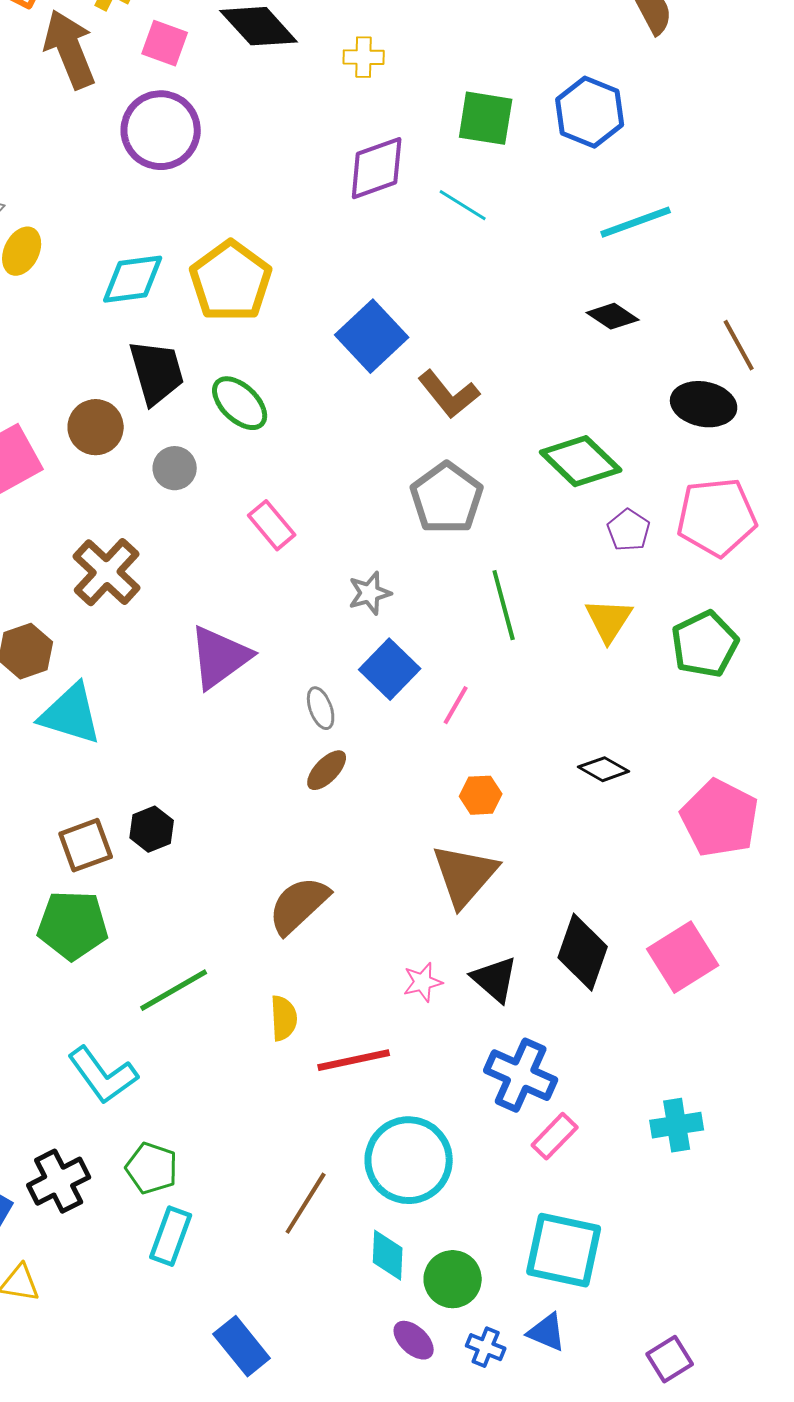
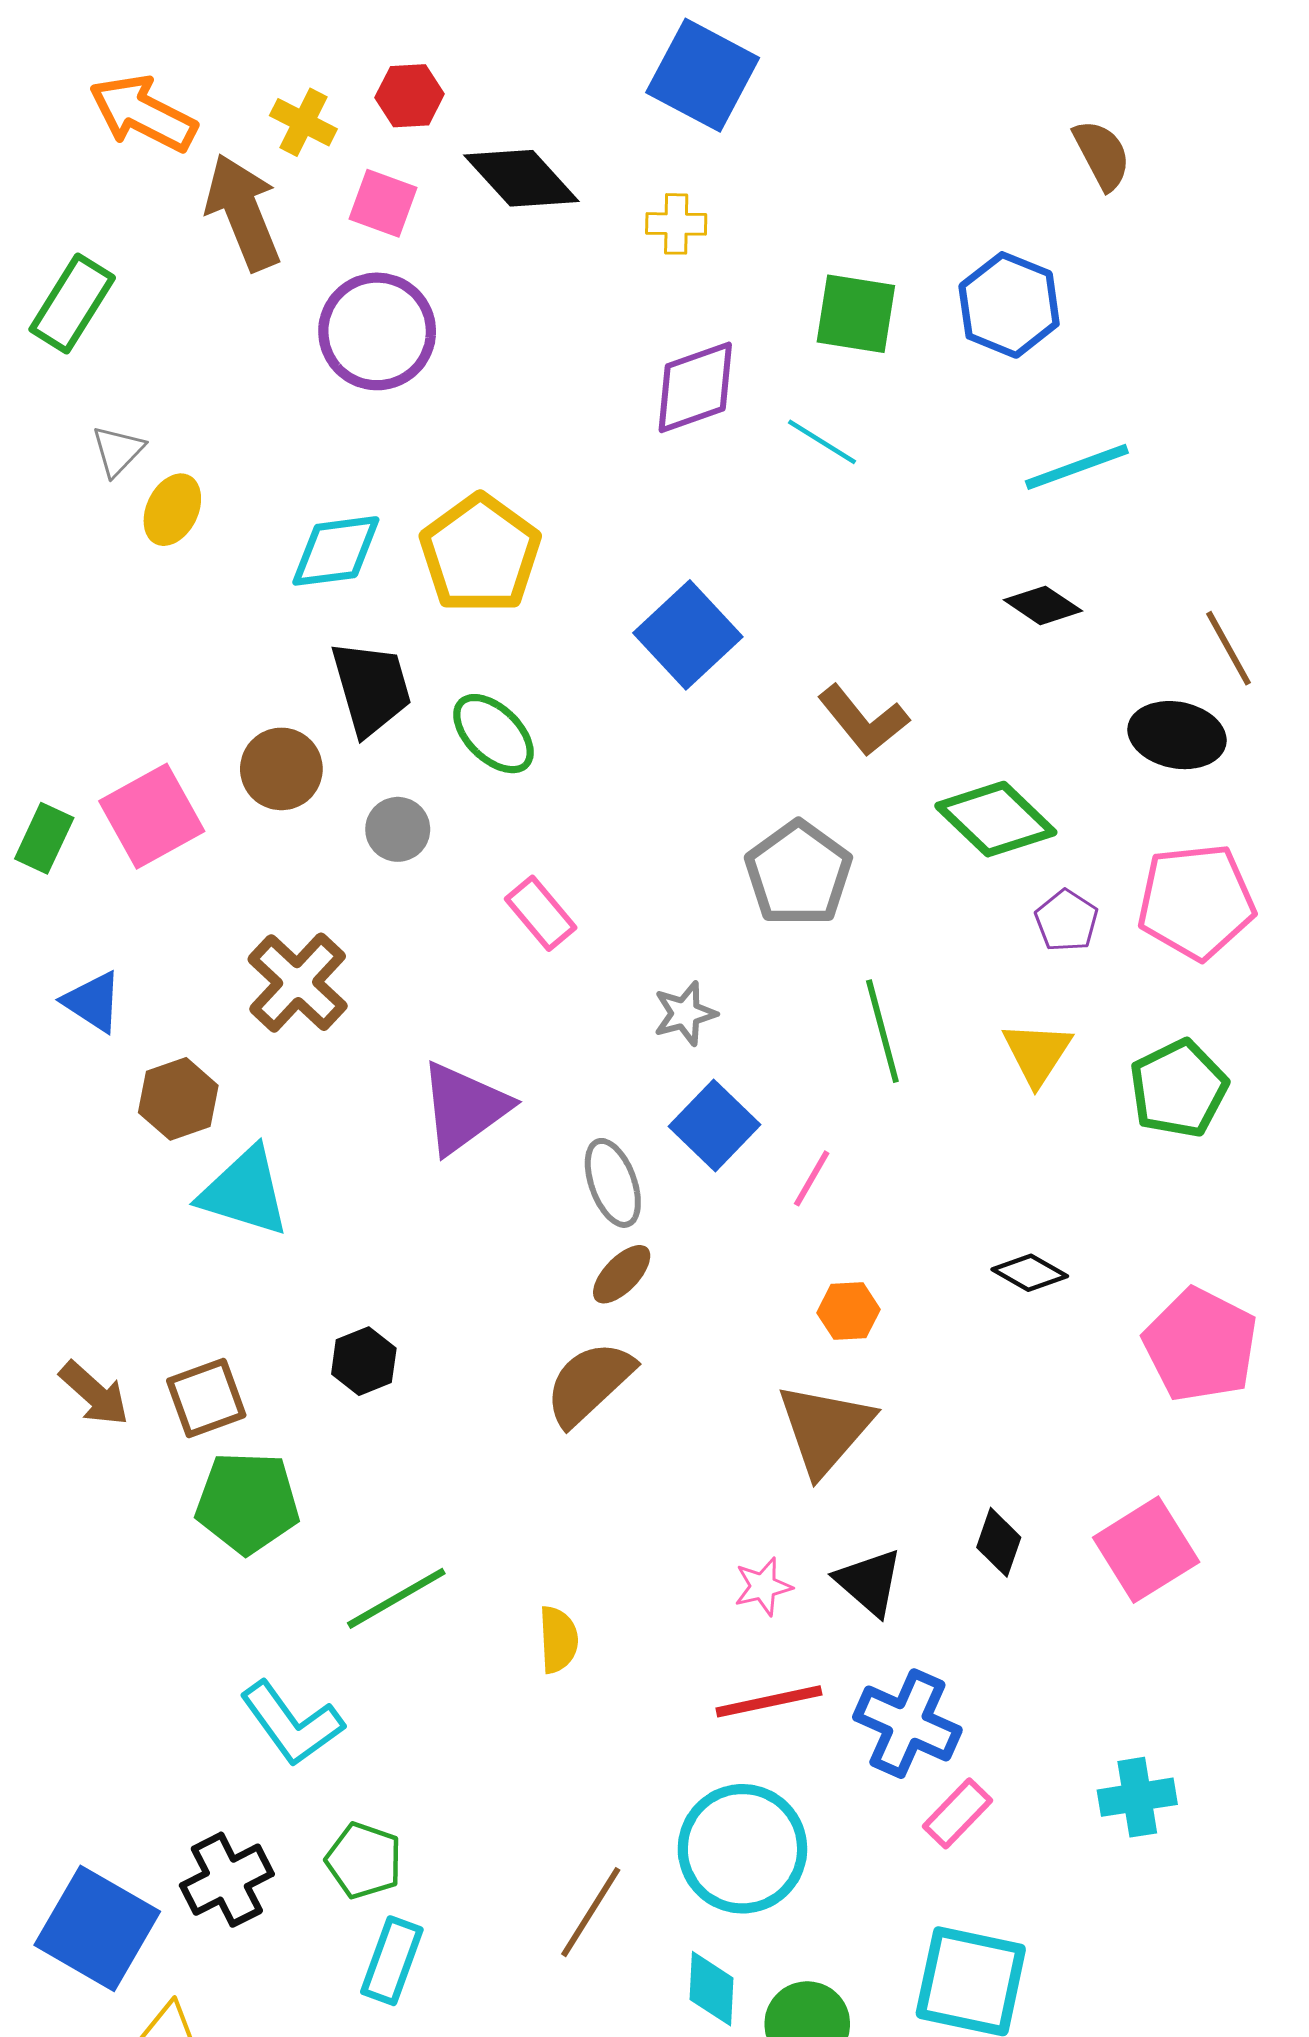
brown L-shape: (449, 394) -> (863, 720), moved
gray ellipse: (321, 708) -> (613, 1183), size x1.4
brown square: (86, 845) -> (206, 1398), moved
brown semicircle: (299, 905) -> (589, 1383), moved
black diamond: (583, 952) -> (999, 1542), size x0.6
red line: (354, 1060) -> (769, 1701), moved

